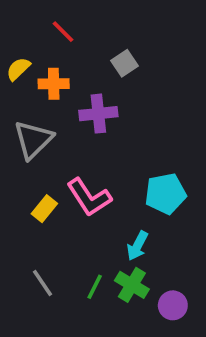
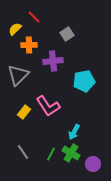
yellow semicircle: (18, 69) -> (15, 29), moved
cyan pentagon: (165, 194) -> (84, 81), moved

